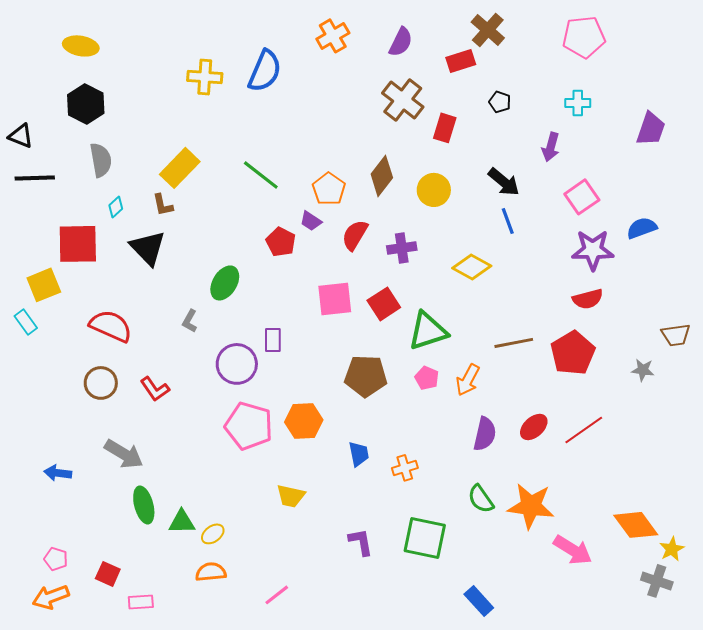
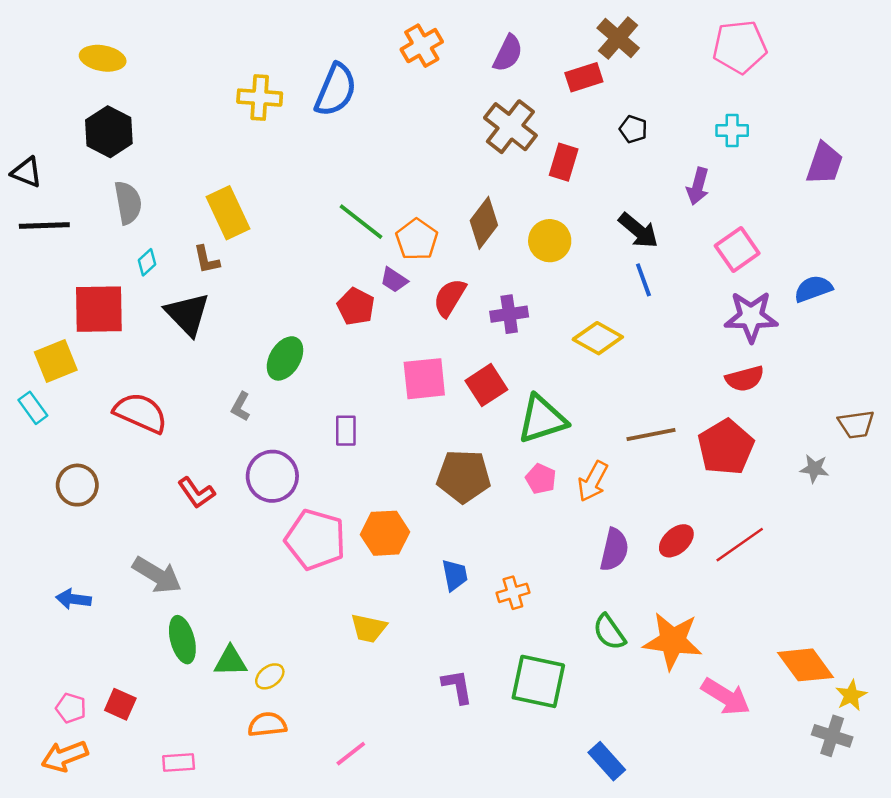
yellow rectangle: (180, 168) -> (228, 213), turned -69
green line: (261, 175) -> (361, 222), moved
purple circle: (237, 364) -> (272, 476), moved
brown circle: (101, 383) -> (77, 485), moved
red square: (108, 574) -> (120, 704), moved

